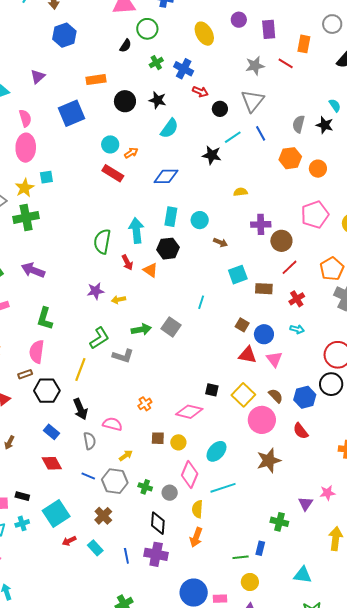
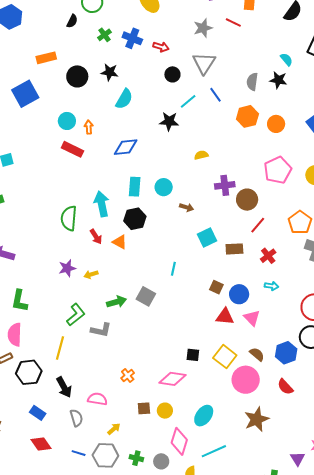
red arrow: (200, 92) -> (161, 47), moved
orange arrow: (131, 153) -> (89, 127), turned -56

